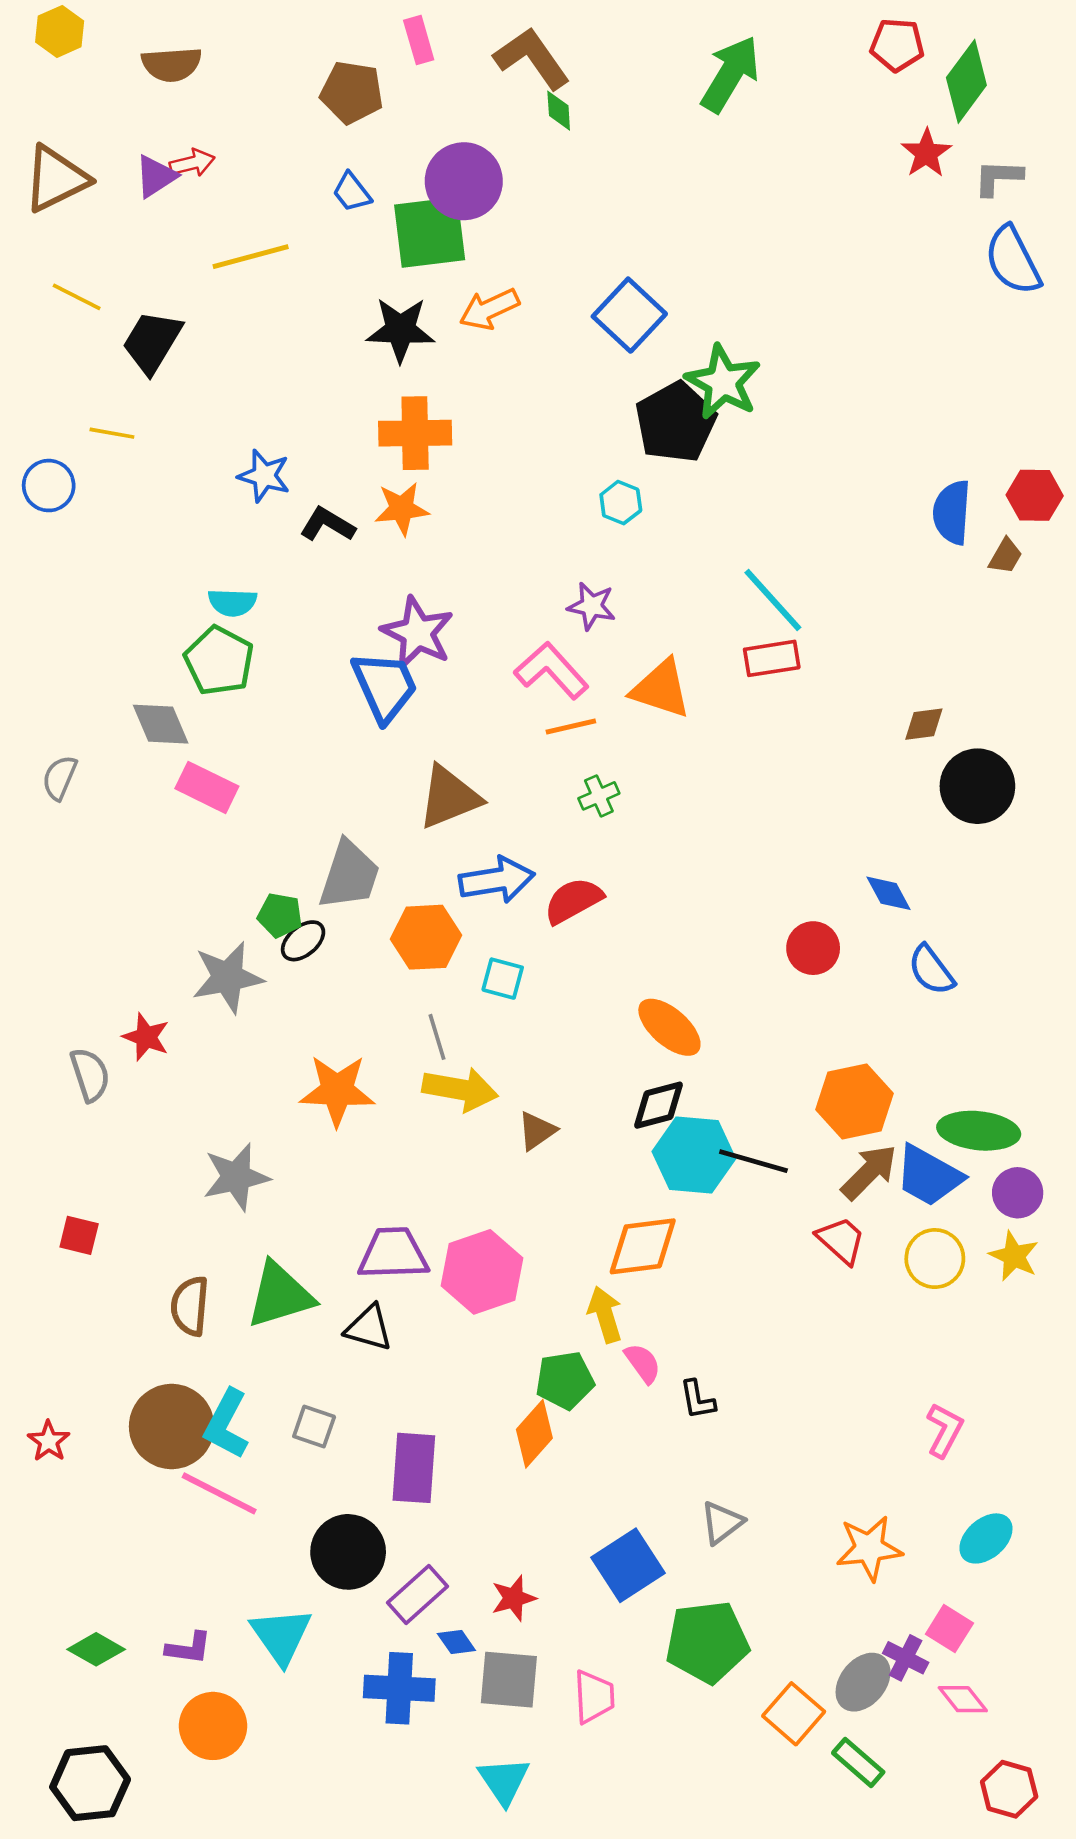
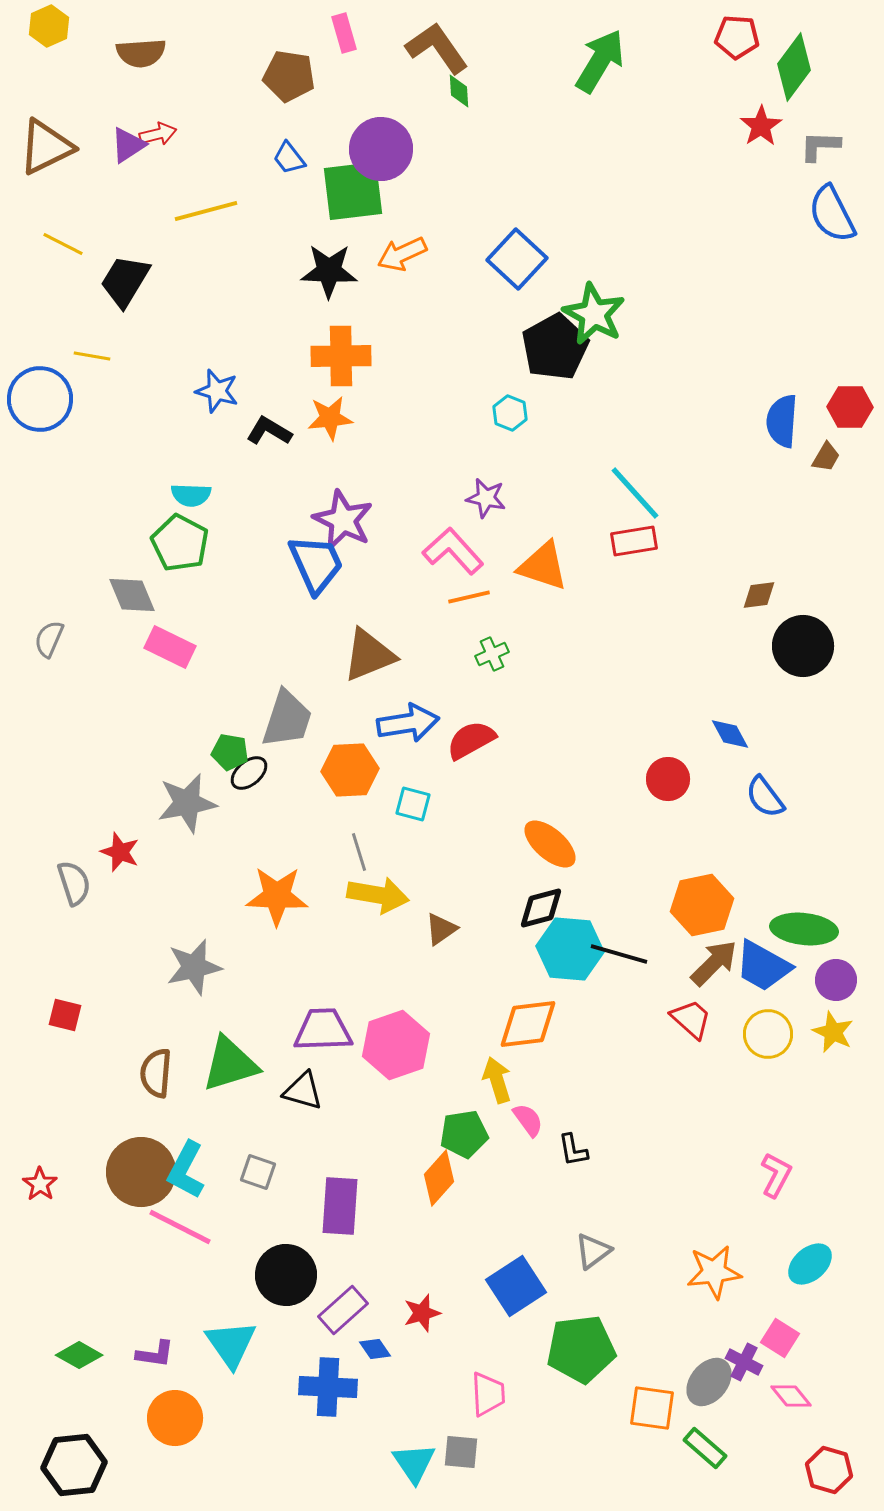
blue circle: (49, 486) -> (40, 399), size x1.5
gray square: (509, 1680) -> (461, 1452), moved, size x0.7
orange square: (794, 1714) -> (652, 1408), turned -33

